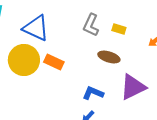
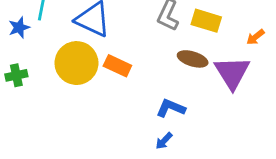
yellow rectangle: (119, 29) -> (206, 21), size x1.5
purple triangle: (133, 87) -> (232, 73), moved, turned -36

